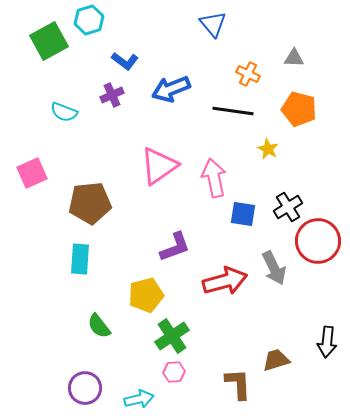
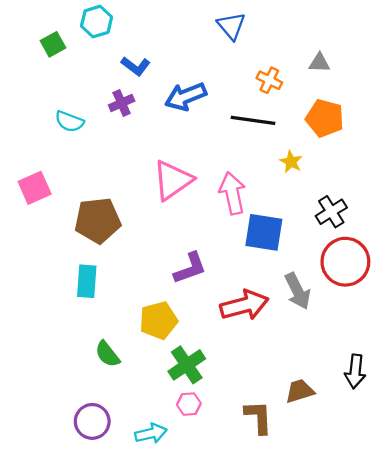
green square: (49, 41) -> (53, 44), size x0.6
black cross: (288, 207) -> (331, 212), moved
blue square: (243, 214) -> (264, 232), size x1.4

